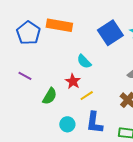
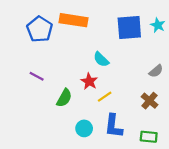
blue square: (110, 33) -> (129, 27), turned 30

